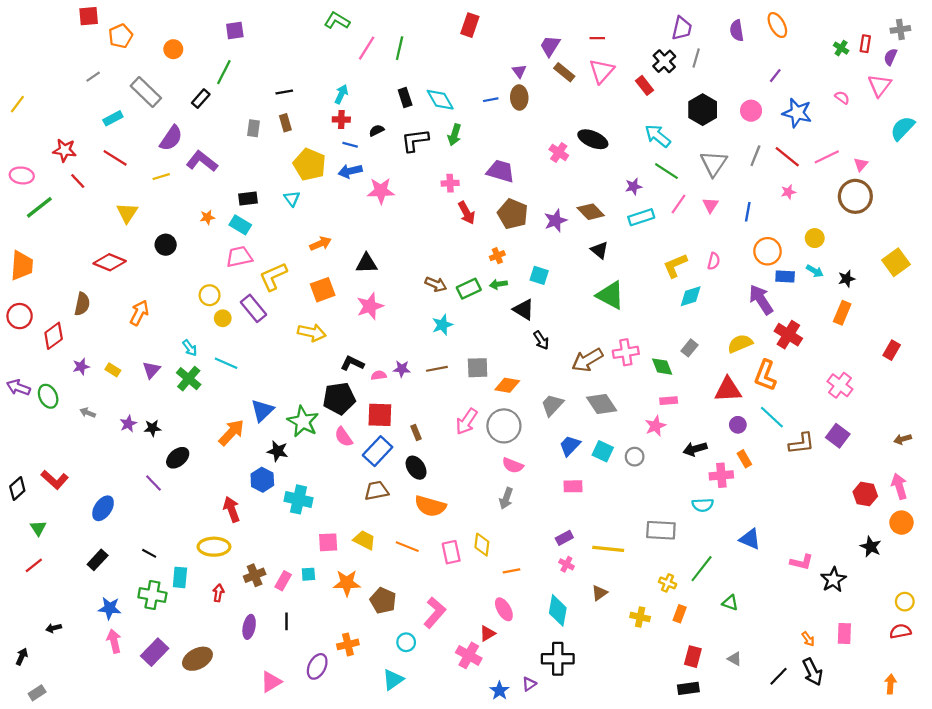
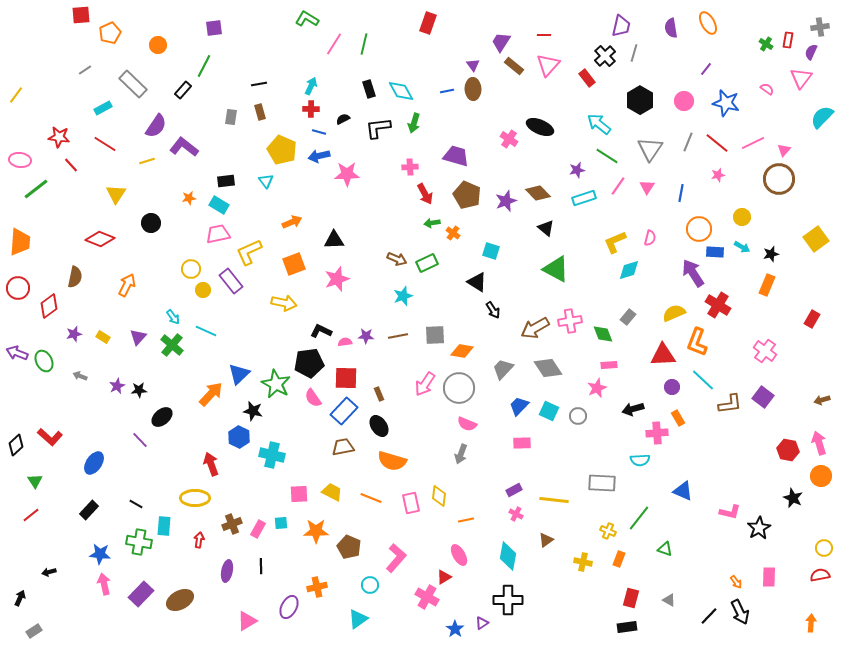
orange cross: (497, 256) -> (453, 233), turned -32
green arrow: (498, 284) -> (432, 223), moved

